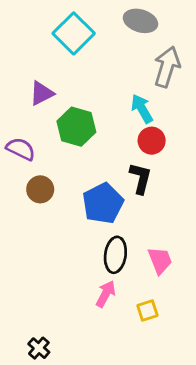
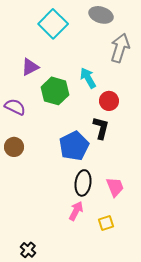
cyan arrow: (142, 109) -> (88, 78), moved
brown circle: (40, 189) -> (14, 147), moved

